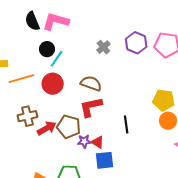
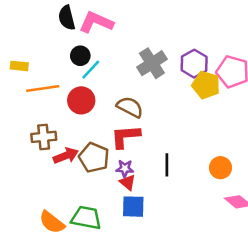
gray cross: (103, 47) -> (152, 63), size x1.6
yellow pentagon: (164, 100) -> (206, 85), moved
purple star: (84, 141) -> (125, 168), moved

